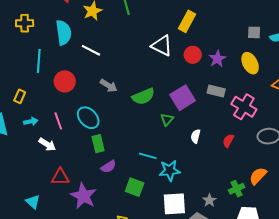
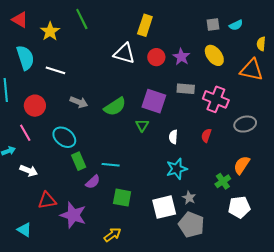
purple square: (183, 98) -> (154, 101), turned -30
pink line: (58, 121) -> (25, 133), moved
cyan line: (148, 156) -> (111, 165), moved
cyan star: (170, 171) -> (177, 169), moved
gray star: (209, 200) -> (189, 198), moved

